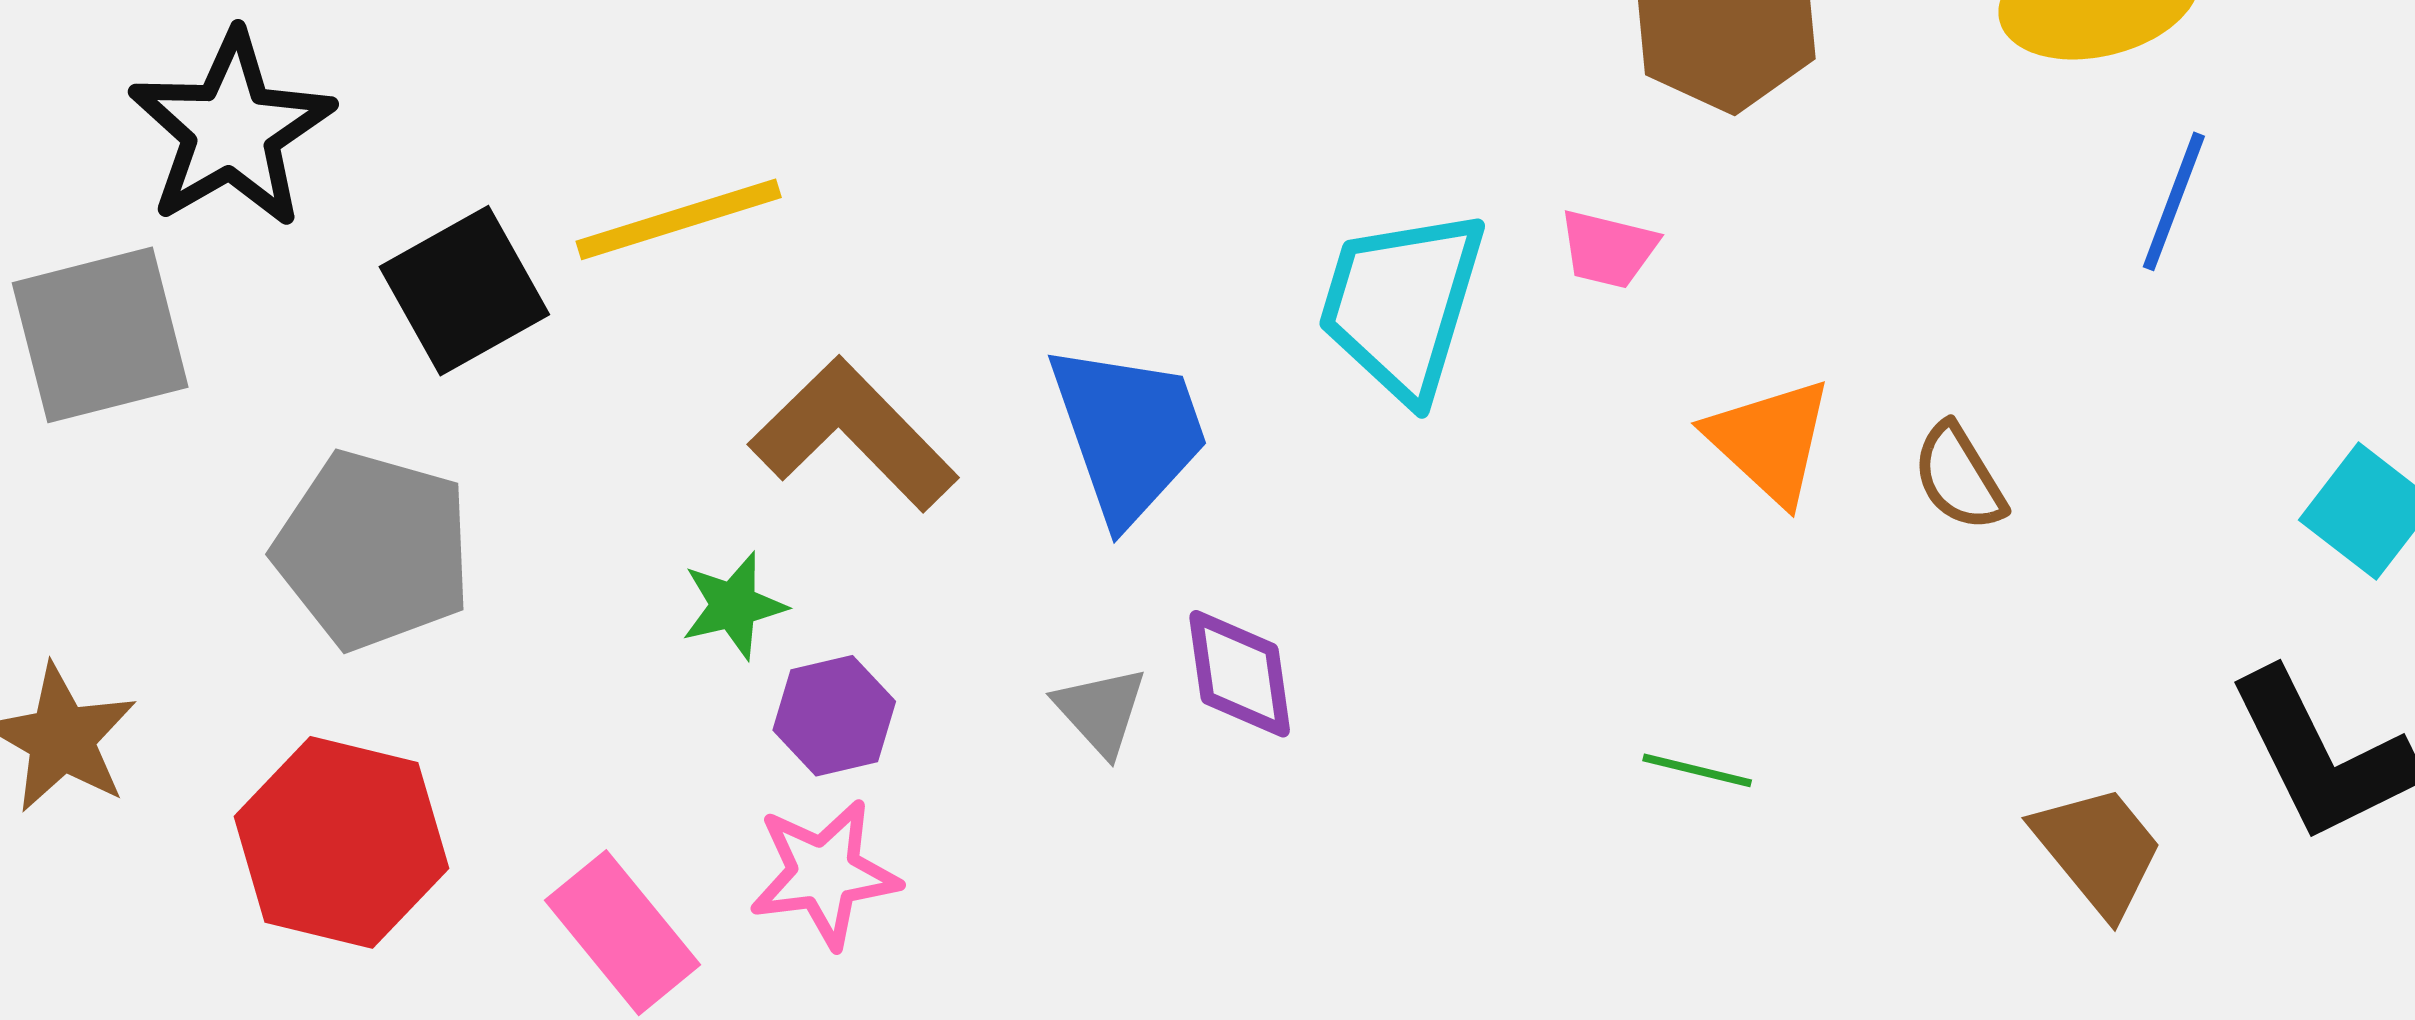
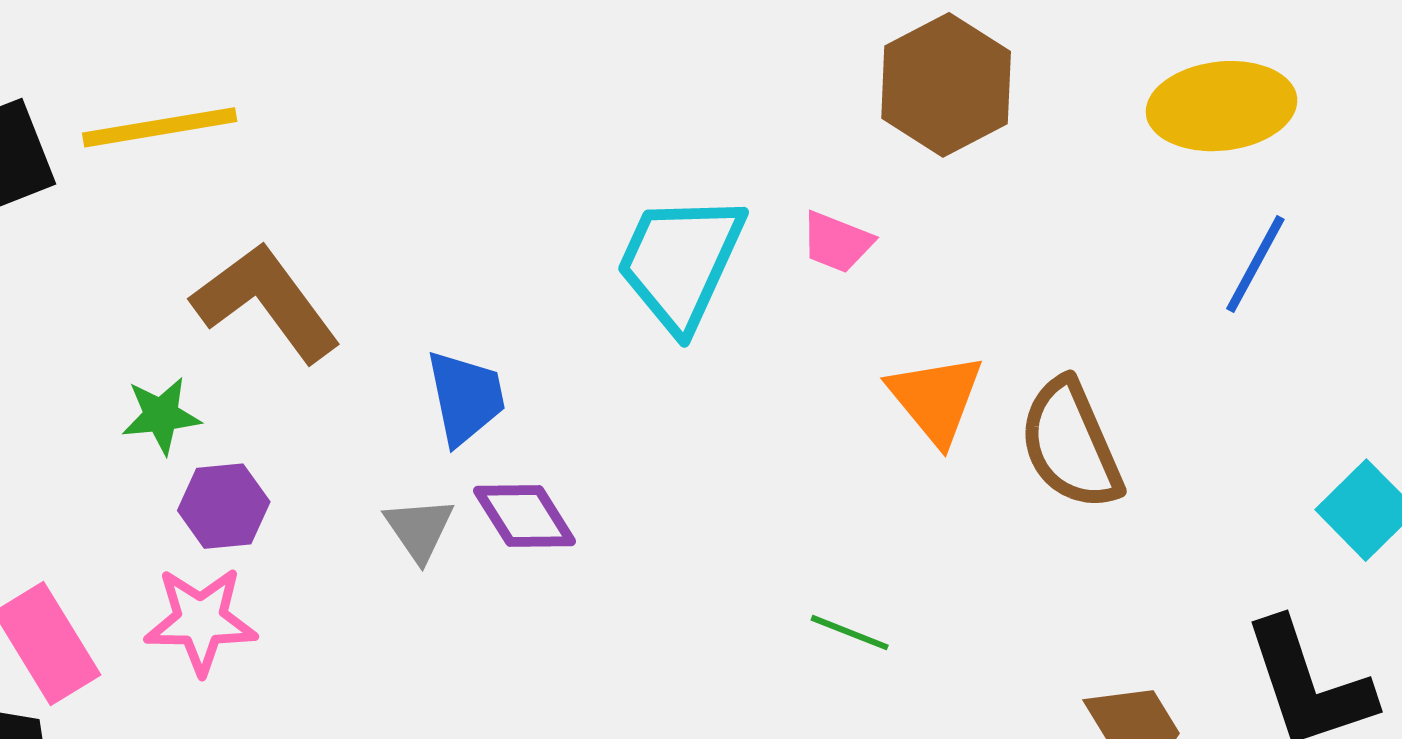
blue trapezoid: (1129, 433) -> (466, 397), moved, size x0.7
brown semicircle: (1959, 477) -> (1071, 444), size x1.6
purple diamond: (1240, 674) -> (525, 516), turned -32

